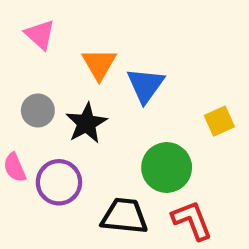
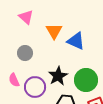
blue triangle: (146, 85) -> (76, 41), turned -42
black star: (86, 123) -> (58, 76), moved

